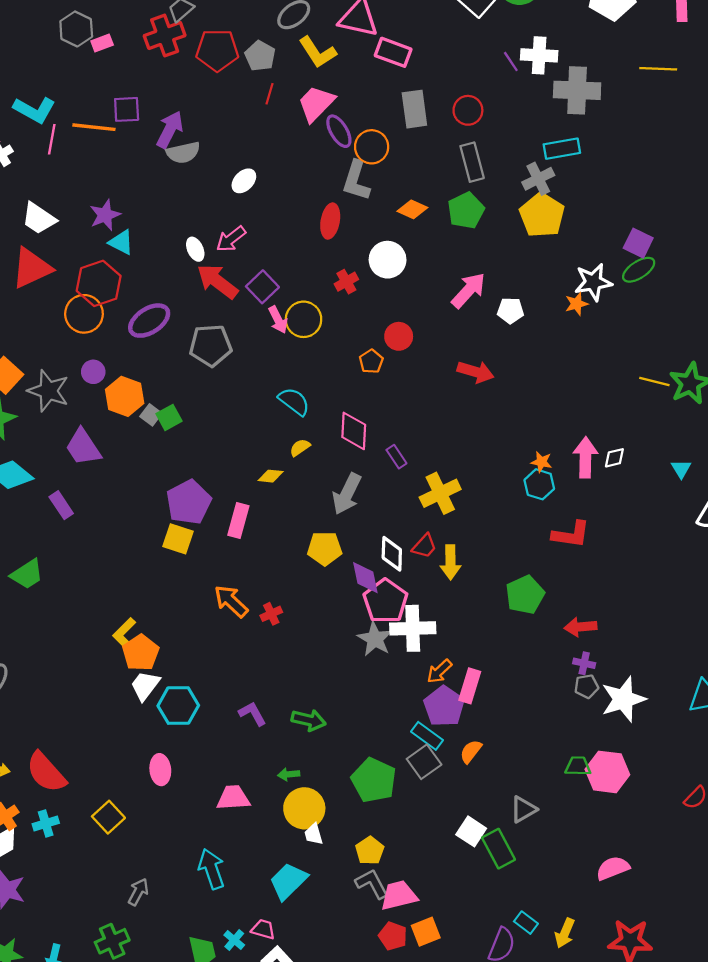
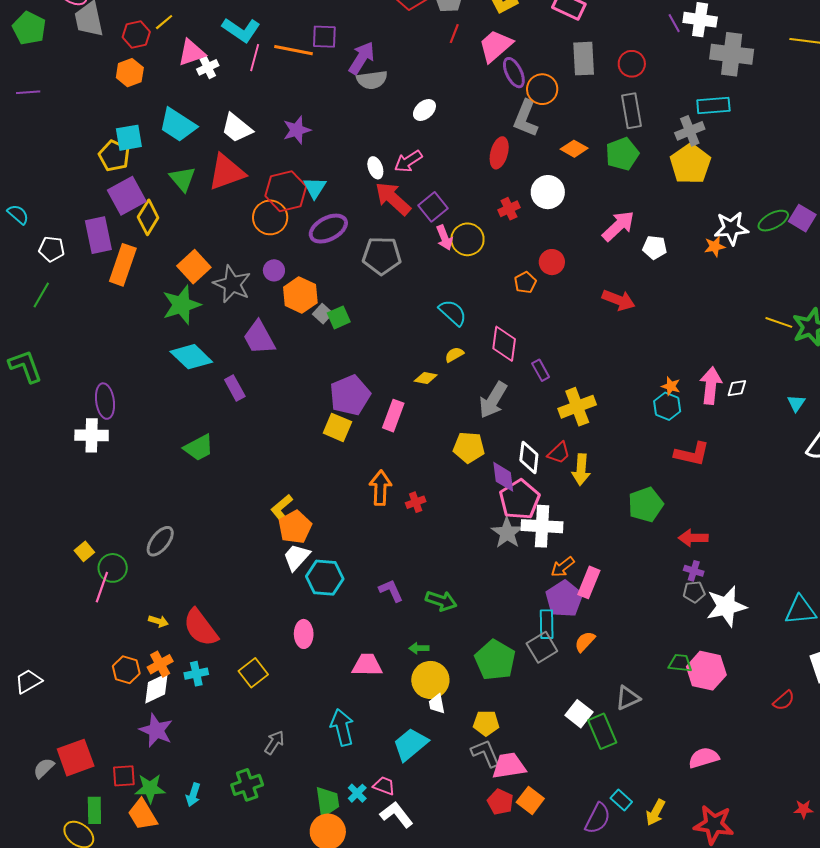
cyan triangle: (121, 242) -> (315, 188), moved, turned 30
purple square: (638, 243) -> (802, 218), moved
orange arrow: (231, 601) -> (380, 488), turned 44
cyan rectangle: (427, 736) -> (547, 624), turned 48
yellow pentagon: (370, 851) -> (486, 723), turned 30
orange square: (426, 932) -> (530, 800), turned -36

